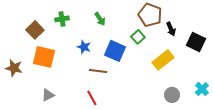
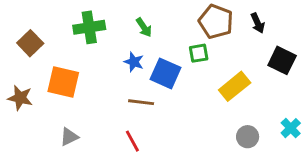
green cross: (62, 19) -> (89, 27), size x1.5
black arrow: (171, 29) -> (258, 23), moved
brown square: (35, 30) -> (30, 43), moved
green square: (138, 37) -> (199, 53), turned 32
blue star: (84, 47) -> (134, 62), moved

